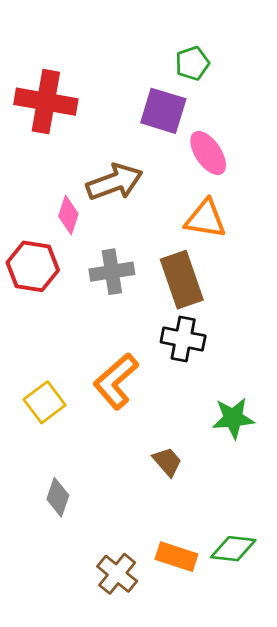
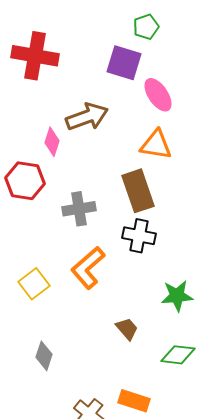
gray cross: (112, 272) -> (79, 209), moved
green diamond: (233, 549) -> (178, 355), moved

